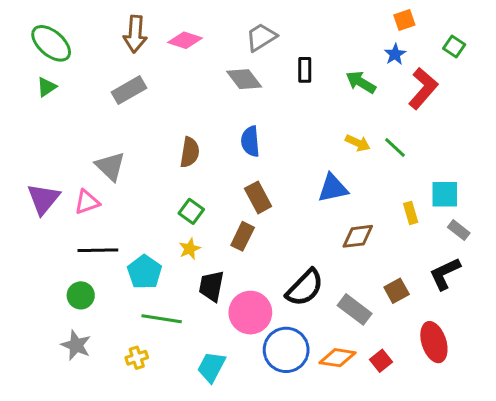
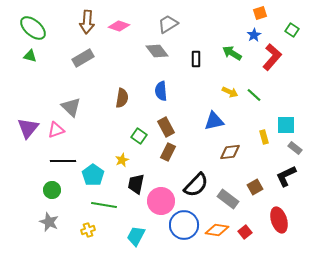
black rectangle: (305, 70) -> (196, 59), moved
green triangle: (46, 87) -> (30, 56), turned 48
green square: (191, 211) -> (139, 136), moved
brown rectangle: (243, 236) -> (168, 152), moved

